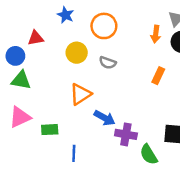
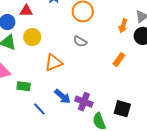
yellow circle: (77, 53) -> (32, 37), moved
blue arrow: (105, 118) -> (63, 96), moved
blue line: (74, 153) -> (39, 109), turned -56

